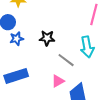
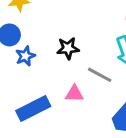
pink triangle: (58, 81) -> (74, 94), moved, turned 40

